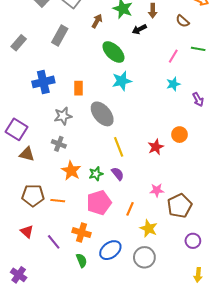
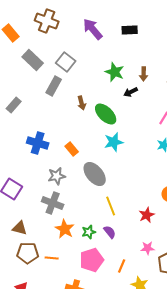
brown arrow: (97, 21) -> (82, 103), moved, turned 136
gray rectangle: (60, 36) -> (54, 86), moved
blue cross: (43, 82) -> (38, 143), turned 30
orange rectangle: (78, 88) -> (72, 149), turned -40
gray cross: (59, 144) -> (53, 203), size x1.5
red star: (156, 147) -> (147, 215), moved
brown triangle: (27, 154) -> (20, 228), moved

